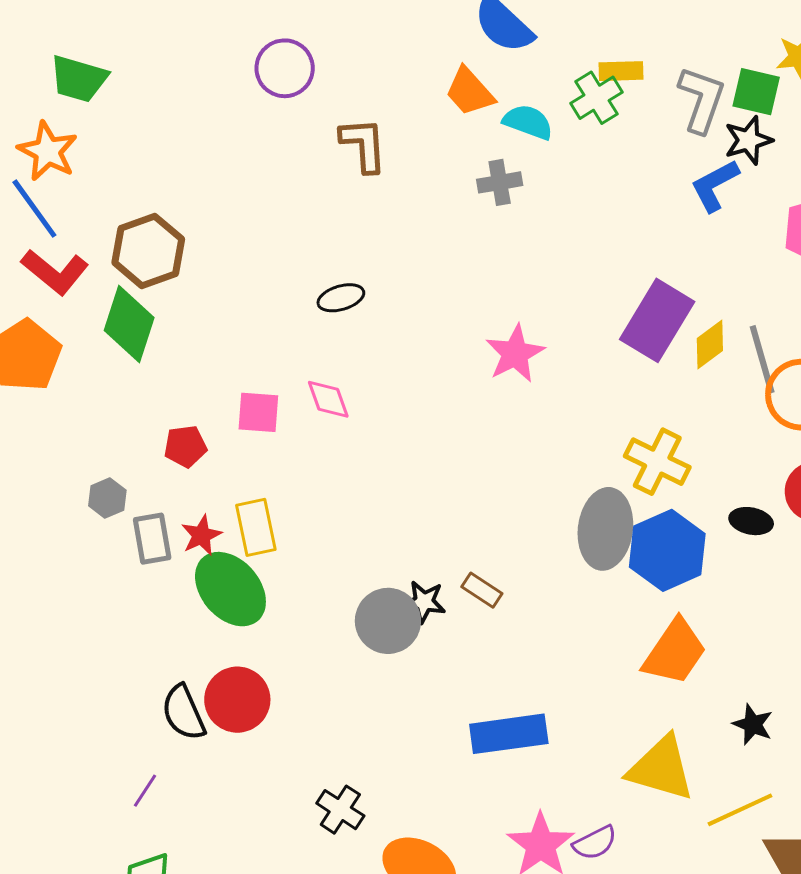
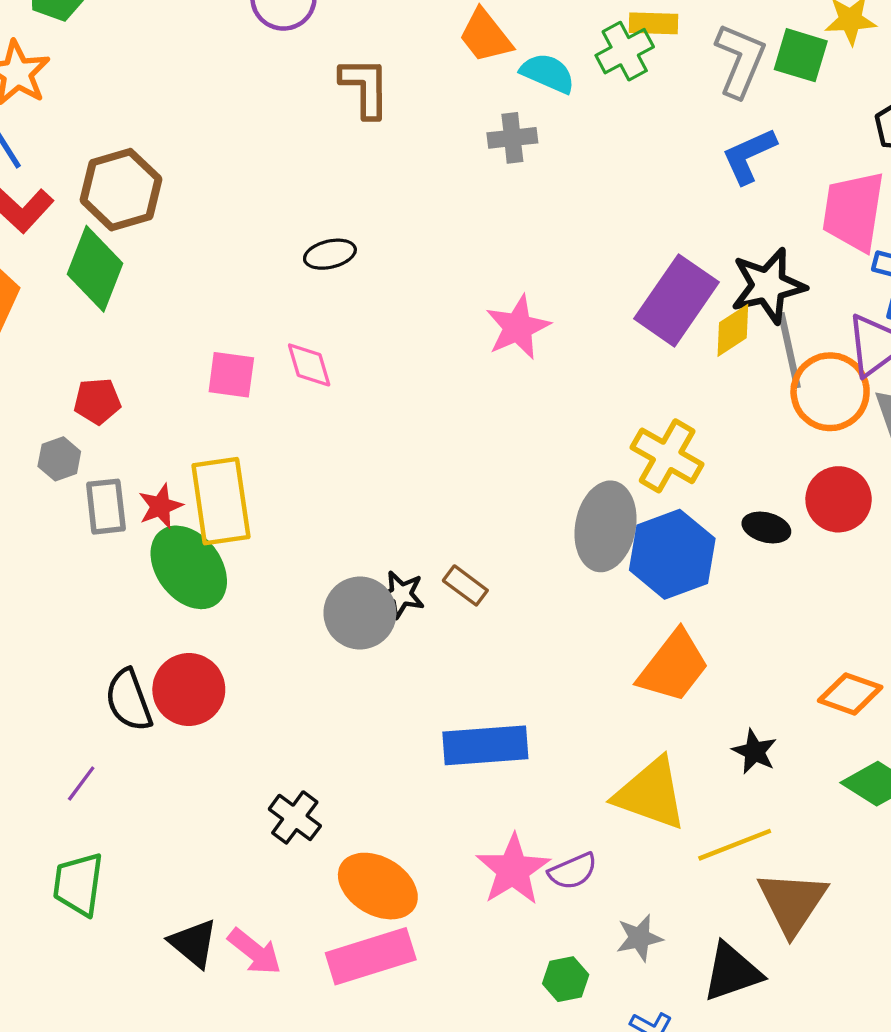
black star: (748, 140) -> (768, 286), moved, size x1.4
red pentagon: (185, 446) -> (97, 401), moved
yellow rectangle: (256, 527) -> (221, 501), size x1.4

